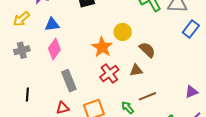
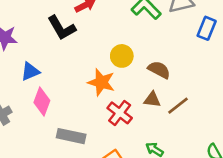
brown triangle: (136, 70) -> (152, 100), turned 32
gray rectangle: (69, 81) -> (71, 136), turned -40
brown line: (147, 96) -> (178, 106), moved

